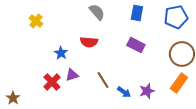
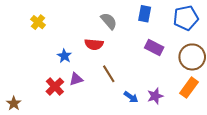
gray semicircle: (97, 12) -> (109, 21), moved
purple rectangle: (136, 45) -> (154, 47), moved
brown line: (103, 80) -> (109, 74), moved

